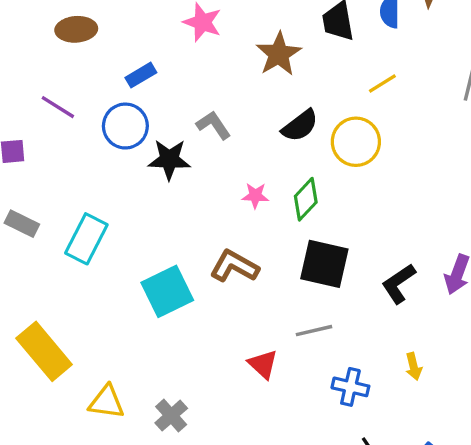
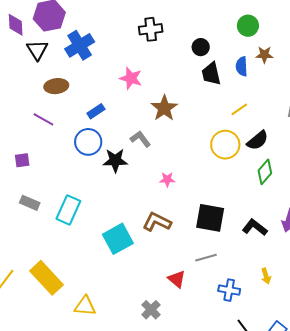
brown star: (279, 54) -> (164, 108), moved
purple line: (58, 107) -> (43, 119), moved
black semicircle: (300, 126) -> (258, 140), moved
green diamond: (306, 199) -> (265, 172), moved
black L-shape: (399, 284) -> (255, 227), turned 75
gray cross: (171, 416) -> (151, 310), moved

